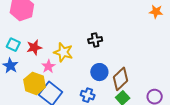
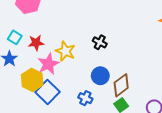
black cross: (95, 40) -> (100, 42), turned 32
pink star: (48, 66) -> (48, 64), size x1.5

